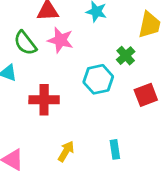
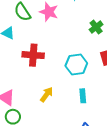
cyan hexagon: (98, 79) -> (76, 65), moved

